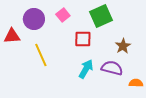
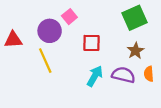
green square: (101, 16) -> (134, 18), moved
purple circle: (34, 19) -> (50, 31), moved
orange semicircle: (136, 83) -> (149, 74), moved, turned -96

